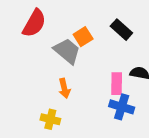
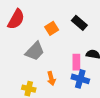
gray trapezoid: (67, 51) -> (35, 51), moved, turned 95
orange arrow: (64, 88) -> (51, 78), moved

